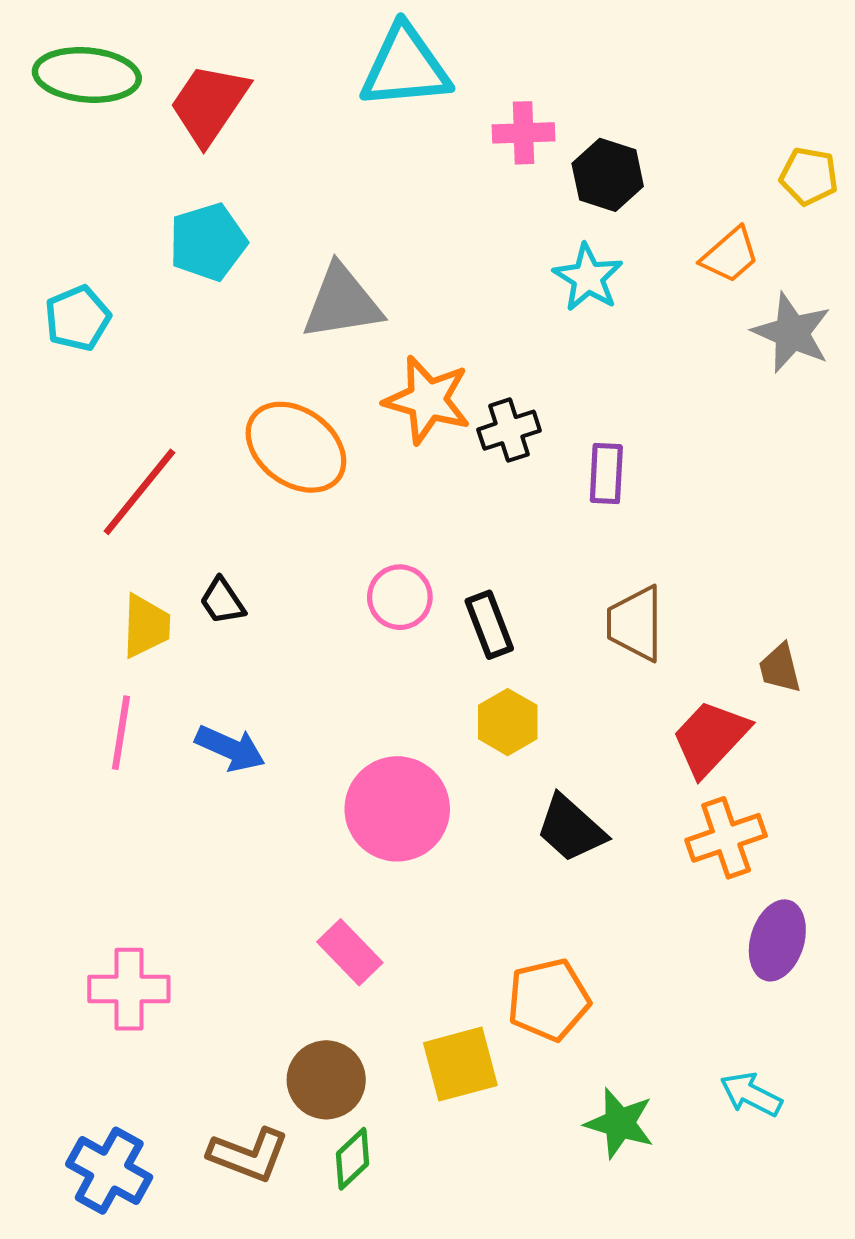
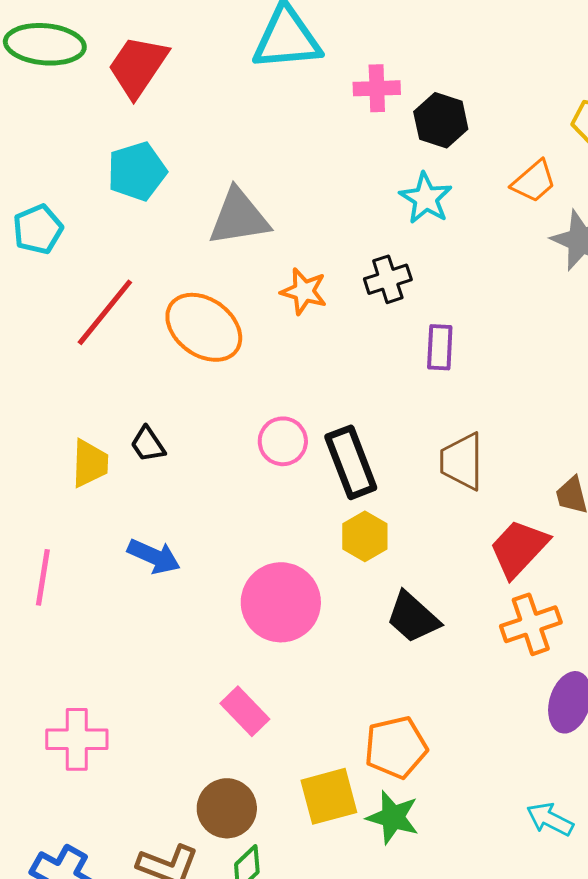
orange star: (427, 400) -> (304, 291), size x0.7
black cross: (509, 430) -> (388, 279), moved
red line: (139, 492) -> (105, 312), moved
black rectangle: (489, 625) -> (351, 462), size x1.4
pink line: (121, 733) -> (43, 577), moved
green star: (620, 1123) -> (393, 817), moved

